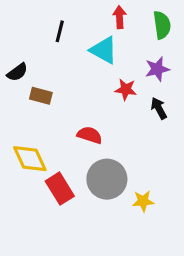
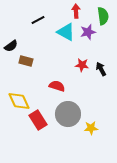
black line: (60, 31) -> (38, 20), turned 48
purple star: (157, 69) -> (88, 32), moved
red star: (126, 89) -> (82, 65), moved

